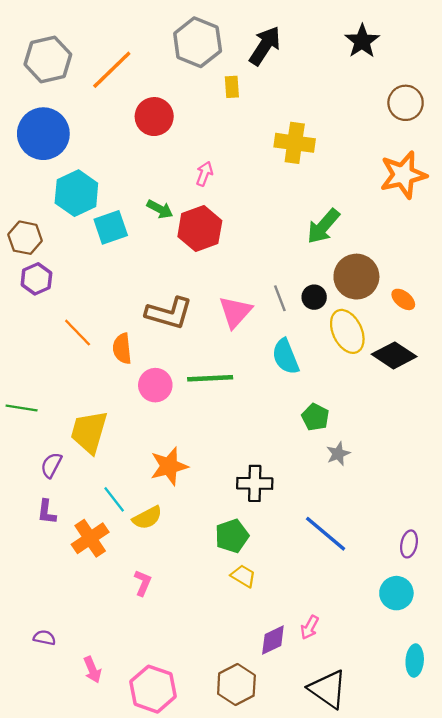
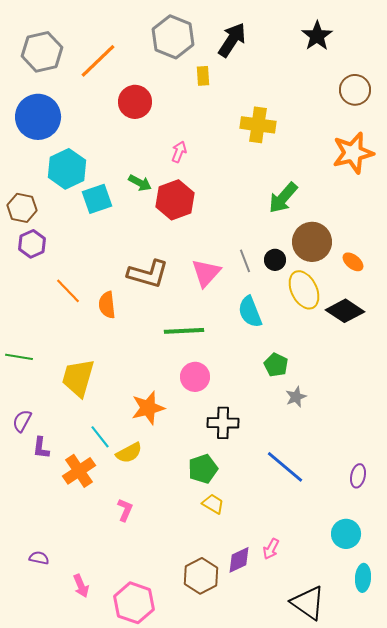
pink circle: (155, 385) -> (195, 377), moved
purple semicircle: (51, 465) -> (22, 421), moved
cyan circle: (396, 593) -> (346, 534), moved
brown hexagon: (236, 685) -> (201, 576), moved
black triangle: (328, 689) -> (308, 603), moved

